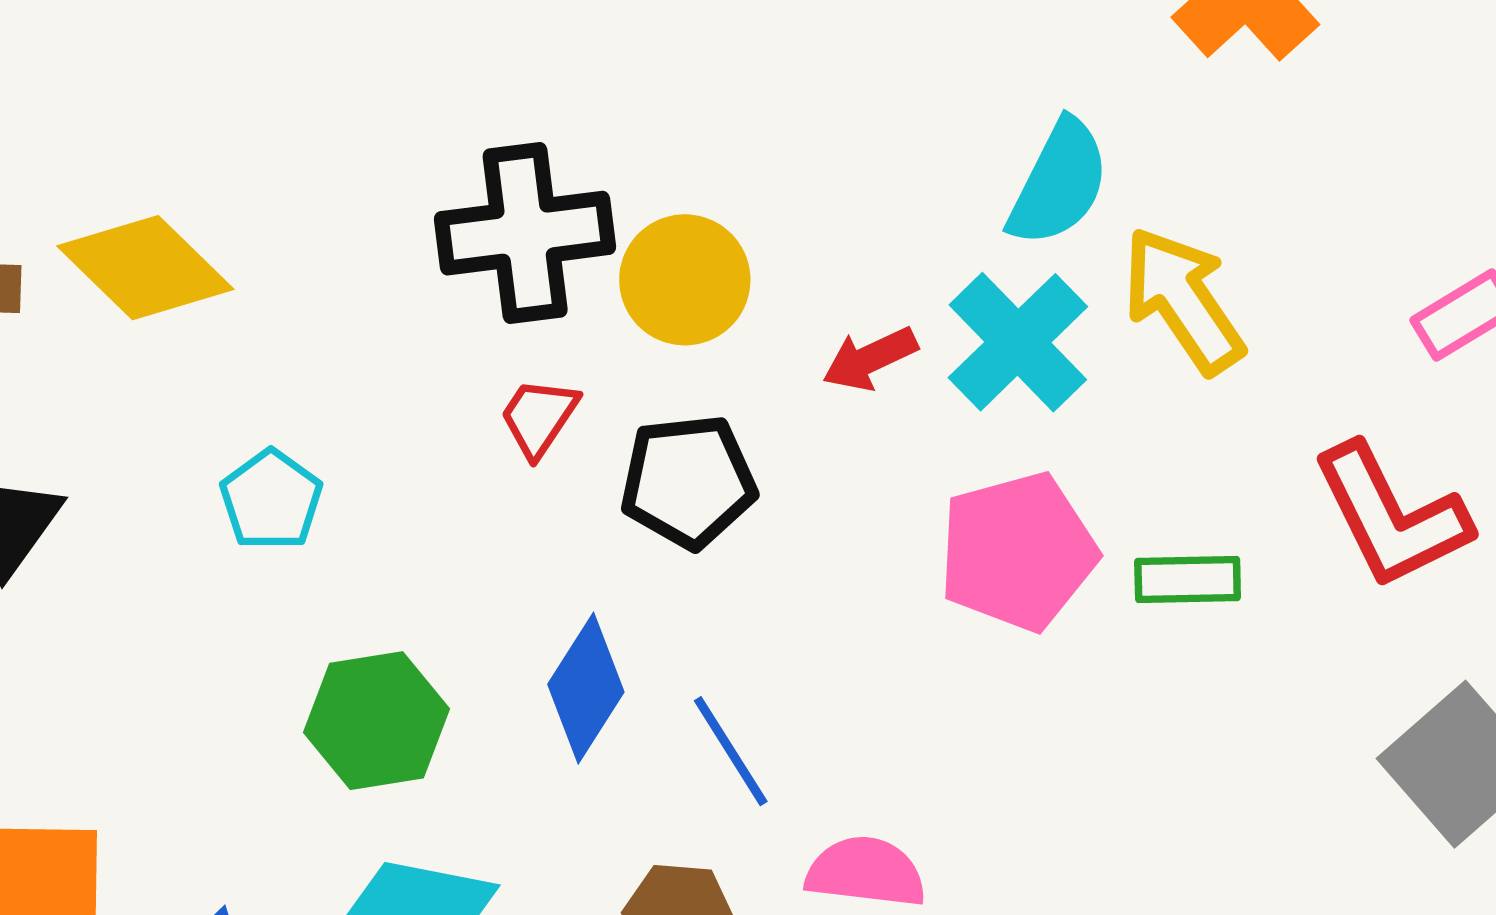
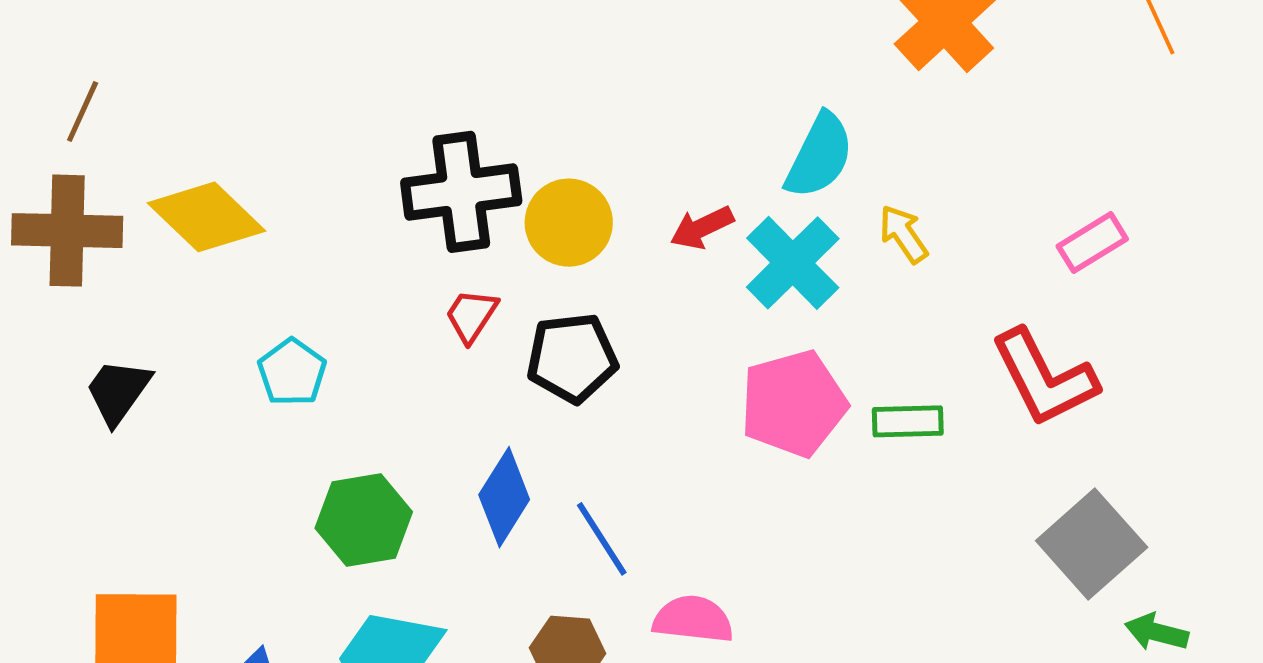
yellow arrow: (1183, 300) -> (903, 234), size x0.6
red arrow: (870, 359) -> (702, 228), moved

